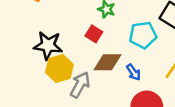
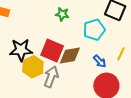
red square: (94, 34) -> (52, 50), moved, size x1.6
blue arrow: (133, 72) -> (100, 61), moved

